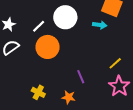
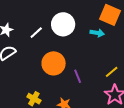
orange circle: (48, 47) -> (54, 63), moved
purple line: (81, 77) -> (78, 76), moved

